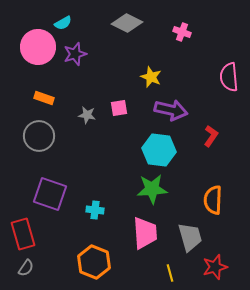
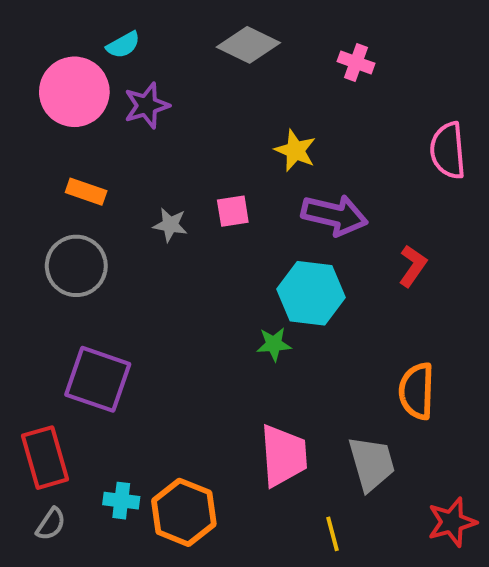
green star: (152, 189) -> (274, 344), moved, size x0.6
cyan cross: (95, 210) -> (121, 501), moved
red star: (215, 267) -> (452, 522), moved

